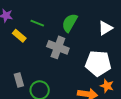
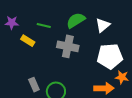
green semicircle: (70, 23) -> (76, 20), turned 36
white triangle: (105, 28) -> (103, 25), moved

